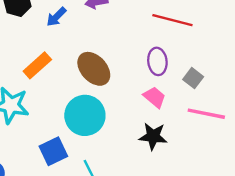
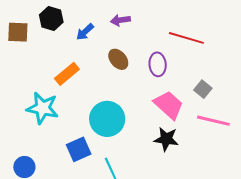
purple ellipse: (157, 61) -> (158, 64), moved
brown ellipse: (94, 69) -> (118, 59), moved, size x0.7
pink trapezoid: (155, 97) -> (169, 105), size x1.5

